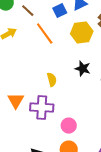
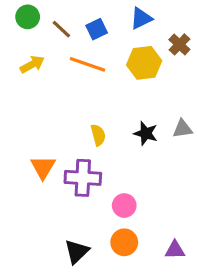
blue square: (60, 11) -> (97, 29), moved
orange line: (45, 34) -> (87, 64), turned -35
black star: (83, 69) -> (146, 133), moved

